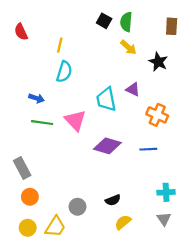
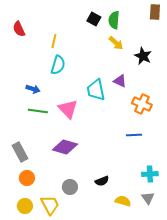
brown rectangle: (172, 26) -> (155, 12), moved
purple diamond: (107, 146) -> (65, 147), moved
yellow semicircle: (123, 222) -> (123, 201), moved, turned 56
yellow trapezoid: (55, 227) -> (50, 205), turned -60

